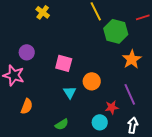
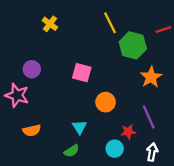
pink square: (64, 63) -> (82, 73), moved
cyan triangle: (70, 92) -> (79, 127), moved
orange semicircle: (27, 106) -> (32, 130), turned 56

